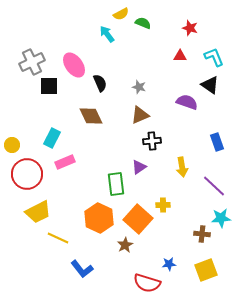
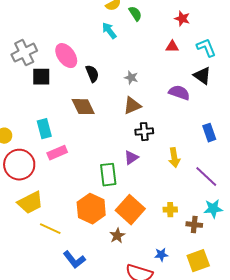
green semicircle: (143, 23) -> (135, 14), turned 35
cyan arrow: (107, 34) -> (109, 31), moved
cyan rectangle: (52, 138) -> (44, 129), turned -42
yellow cross: (163, 205) -> (170, 210), moved

